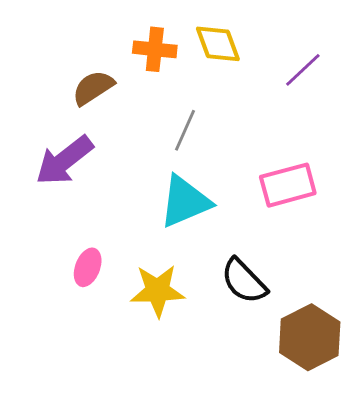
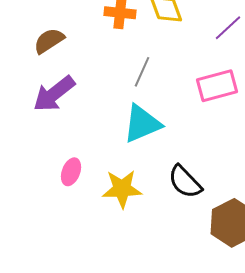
brown semicircle: (93, 88) -> (49, 41), moved
pink rectangle: (288, 185) -> (217, 86), moved

